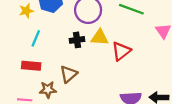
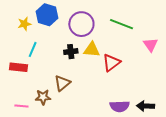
red rectangle: (31, 66) -> (18, 67), moved

